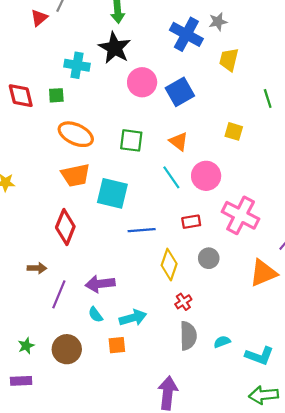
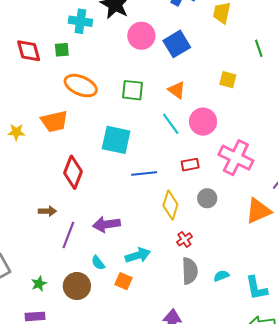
orange trapezoid: (75, 175) -> (54, 121), moved
cyan semicircle: (95, 315) -> (98, 263), moved
orange square: (117, 345) -> (123, 281), turned 30
cyan L-shape: (259, 356) -> (256, 288), turned 60

